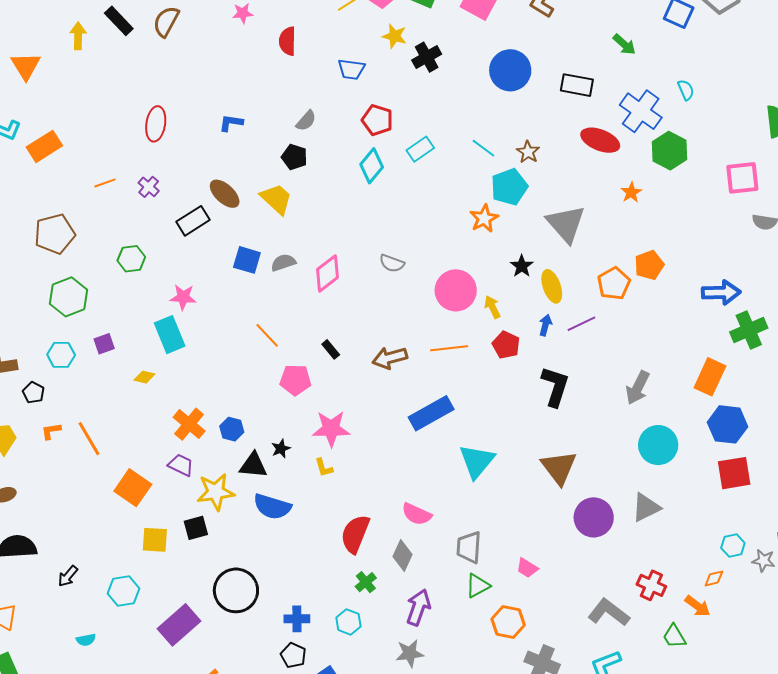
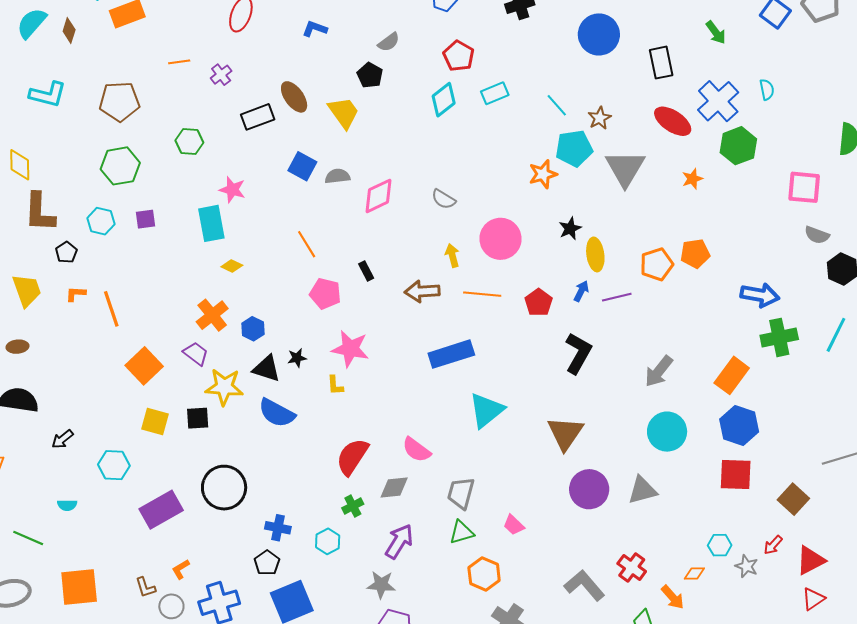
black rectangle: (577, 85) -> (661, 63), turned 56
gray triangle: (566, 224) -> (625, 168), moved
yellow arrow: (492, 307) -> (452, 256), moved
yellow diamond: (144, 377) -> (232, 266), moved
gray diamond: (402, 556) -> (394, 487), turned 48

